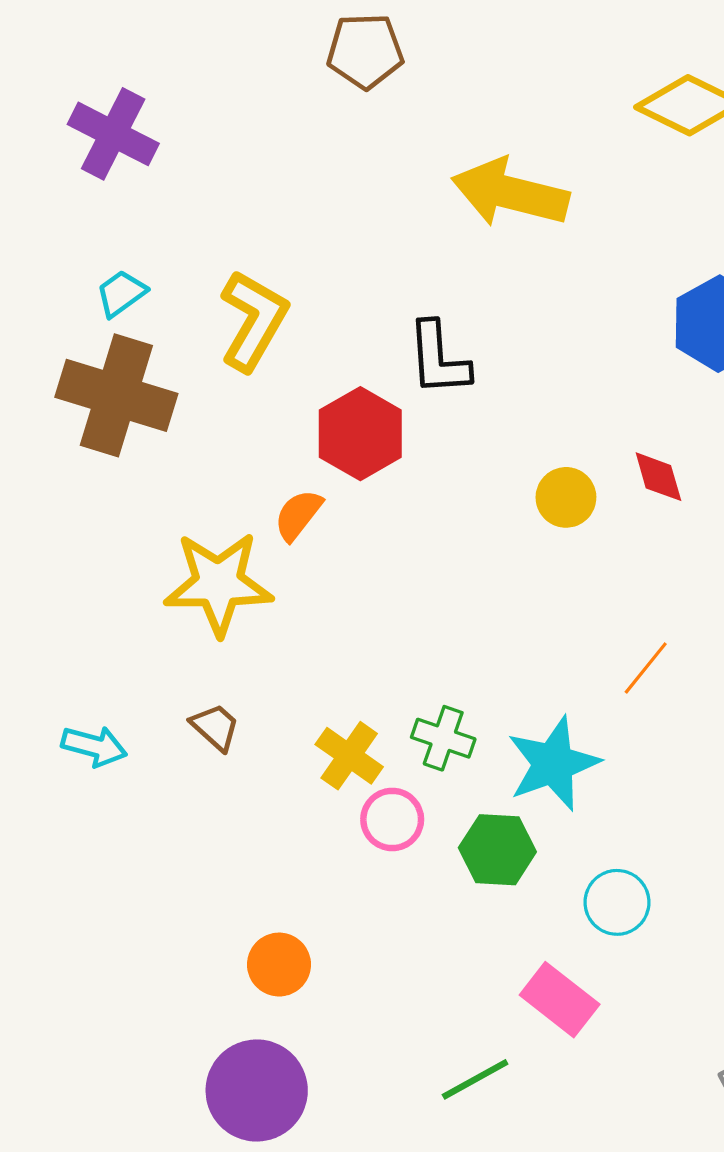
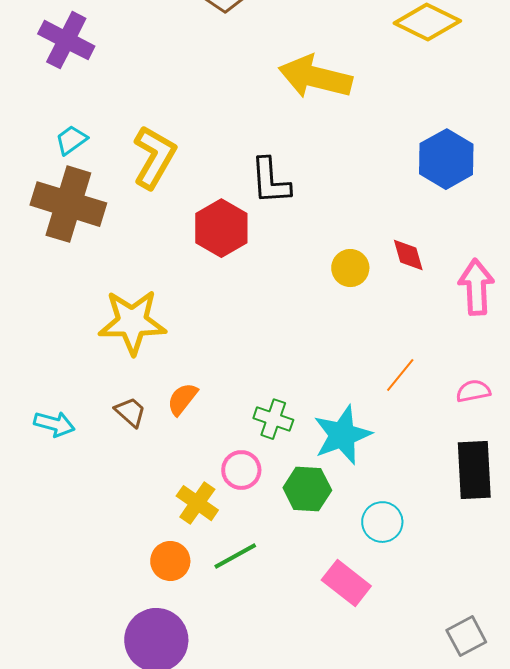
orange semicircle: (298, 515) -> (182, 399), moved
yellow cross: (349, 756) -> (197, 503), moved
green line: (475, 1079) -> (235, 556), moved

